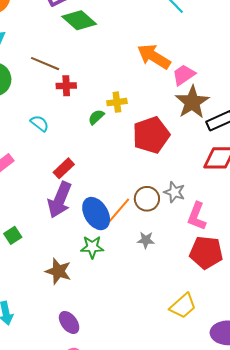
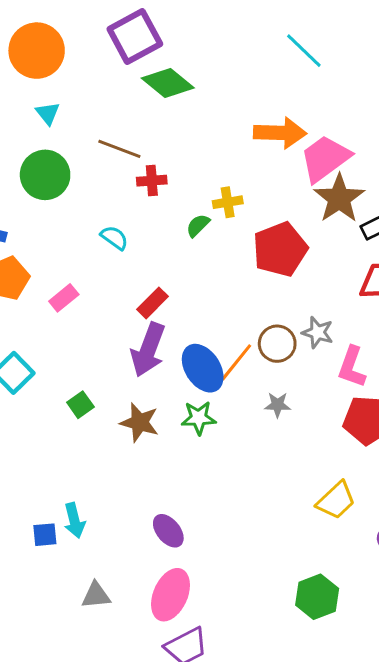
orange arrow: (154, 57) -> (280, 133), turned 152
pink trapezoid: (184, 75) -> (325, 158), size x1.5
brown star: (58, 271) -> (139, 423), moved

